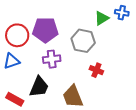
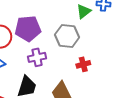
red cross: (96, 70) -> (83, 64), turned -32

